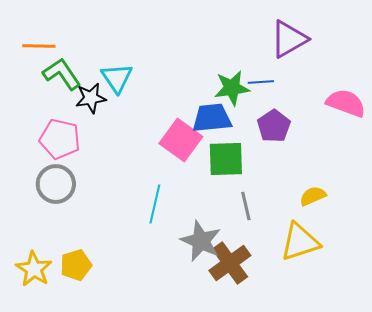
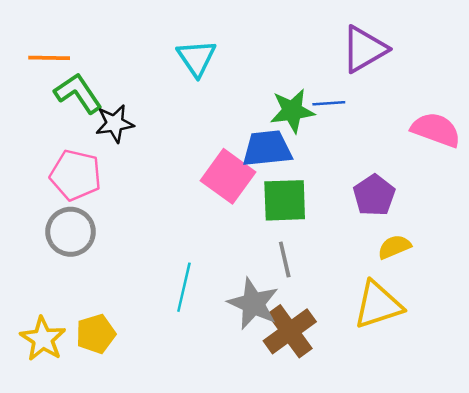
cyan triangle: (117, 78) -> (197, 58), moved
purple pentagon: (274, 126) -> (374, 195), moved
cyan line: (155, 204) -> (184, 287), moved
gray line: (246, 206) -> (285, 259), moved

